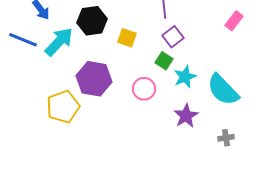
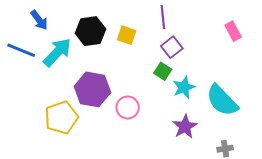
pink rectangle: (234, 21) -> (233, 31), turned -66
yellow square: (127, 38) -> (127, 35), moved
pink circle: (144, 89) -> (128, 107), moved

